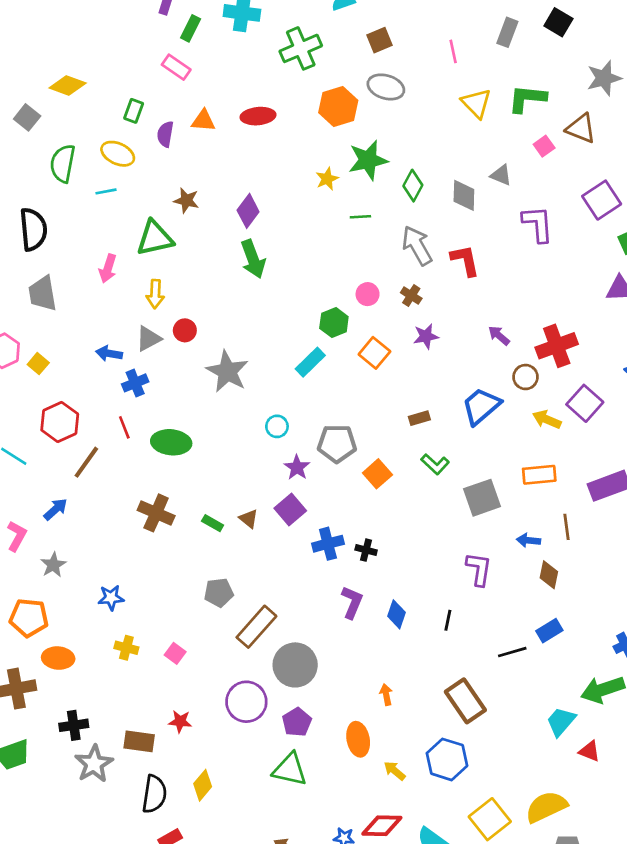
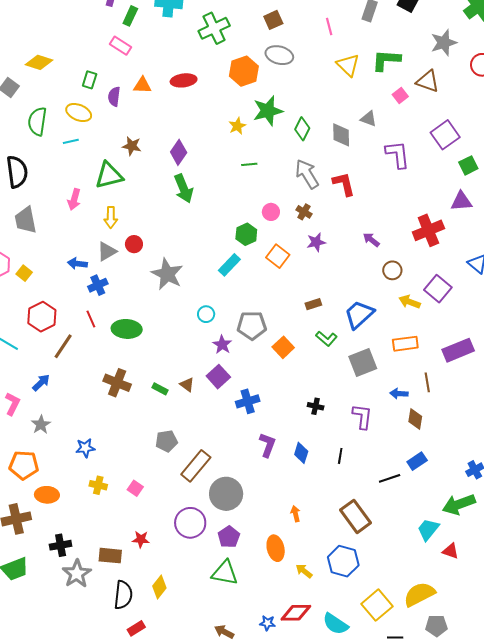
green line: (360, 217) -> (249, 164), moved
red cross: (557, 346) -> (428, 230), moved
blue trapezoid: (481, 406) -> (359, 314), moved
black cross: (366, 550) -> (316, 406), moved

